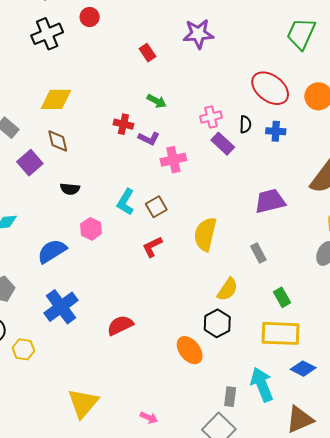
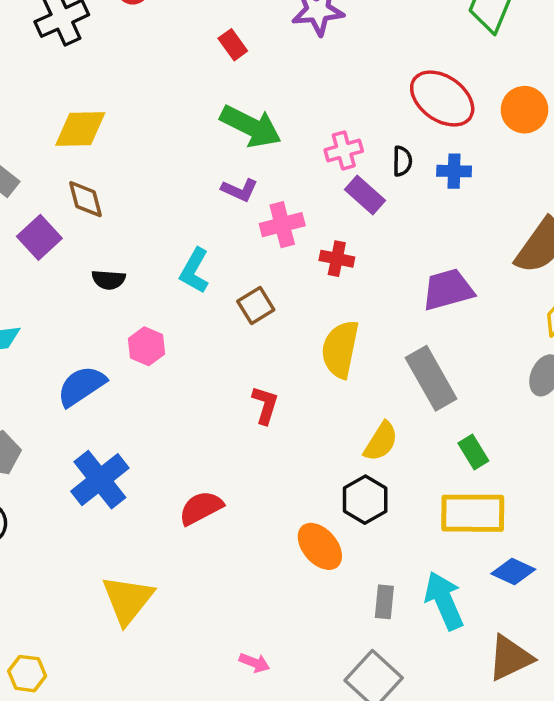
green arrow: (157, 101) -> (251, 126), size x1.8
red cross: (123, 124) -> (337, 259), moved
cyan L-shape: (126, 202) -> (194, 271), moved
red L-shape: (152, 247) -> (265, 405), moved, turned 135
gray rectangle: (258, 253) -> (431, 378), size x1.8
yellow hexagon: (23, 349) -> (27, 674), moved
gray rectangle: (230, 397) -> (384, 602), moved
yellow triangle: (83, 403) -> (128, 600), moved

